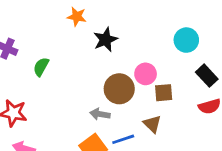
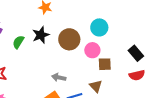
black star: (105, 40) -> (41, 35), moved
cyan circle: (186, 40) -> (99, 27), moved
brown circle: (119, 89) -> (69, 39), moved

